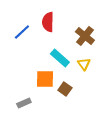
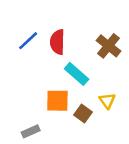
red semicircle: (48, 22) -> (57, 42), moved
yellow triangle: (84, 64) -> (107, 101), moved

